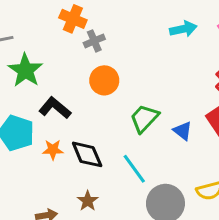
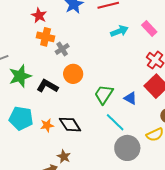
green star: (25, 70) -> (20, 76), turned 30
black L-shape: (55, 108) -> (47, 86), moved
cyan line: (134, 169) -> (115, 122), moved
brown star: (88, 201) -> (64, 157), moved

